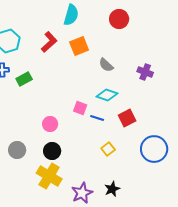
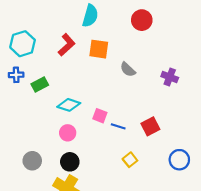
orange square: (79, 46) -> (99, 49), turned 30
cyan diamond: (107, 95) -> (69, 105), moved
blue circle: (154, 149) -> (179, 160), size x0.7

